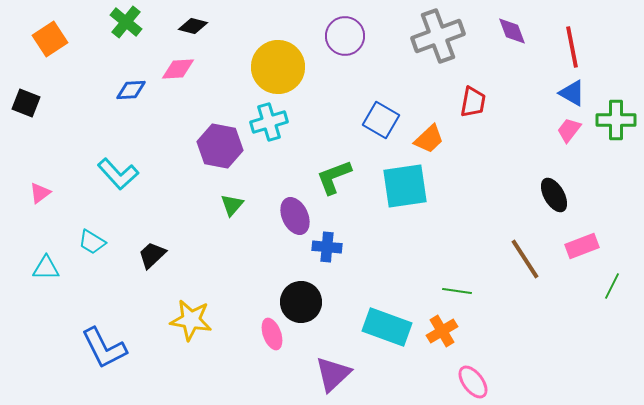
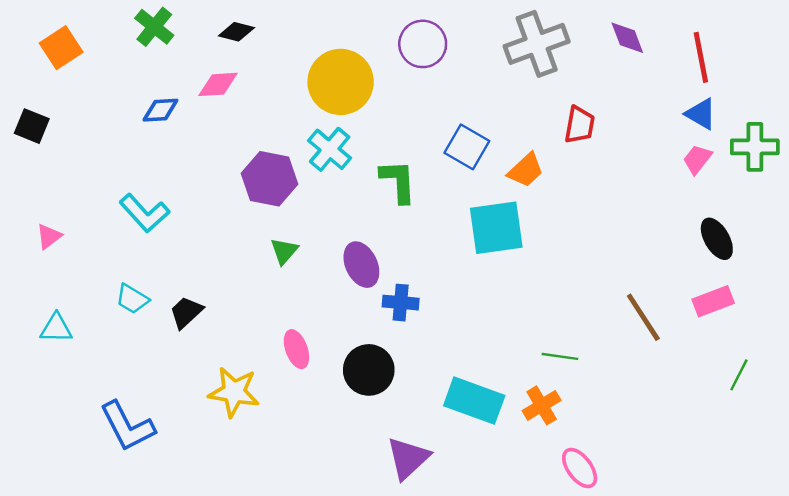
cyan cross: (269, 122) -> (330, 149), turned -33
green L-shape: (334, 177) -> (398, 181), moved, turned 108
black ellipse: (554, 195) -> (717, 239), moved
cyan trapezoid: (92, 242) -> (132, 299), moved
green line: (612, 286) -> (739, 375), moved
pink ellipse: (272, 334) -> (296, 349), moved

